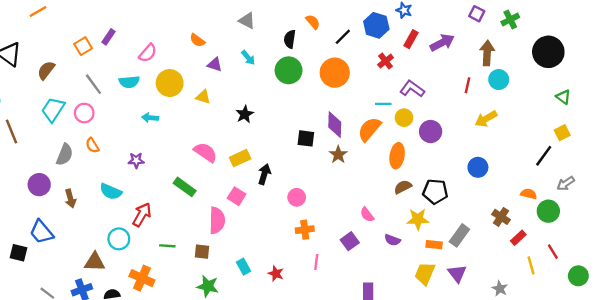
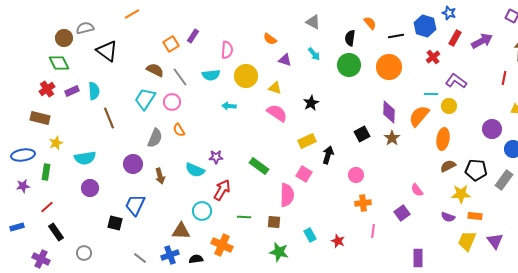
black line: (343, 37) -> (396, 36), turned 35
pink semicircle: (148, 53) -> (227, 50), turned -36
brown semicircle: (46, 70) -> (155, 70), moved, turned 78
purple circle: (431, 132) -> (492, 129), moved
black square: (306, 138) -> (362, 134), moved, turned -35
pink semicircle: (205, 152) -> (277, 113), moved
purple star: (136, 160) -> (216, 157), moved
blue trapezoid: (42, 232) -> (135, 205), turned 65
gray rectangle: (459, 235) -> (504, 180), moved
purple semicircle: (392, 240) -> (448, 217), moved

